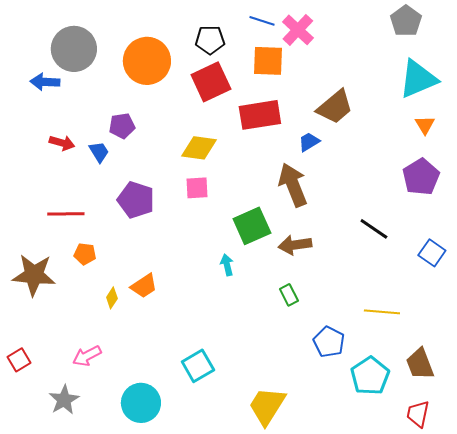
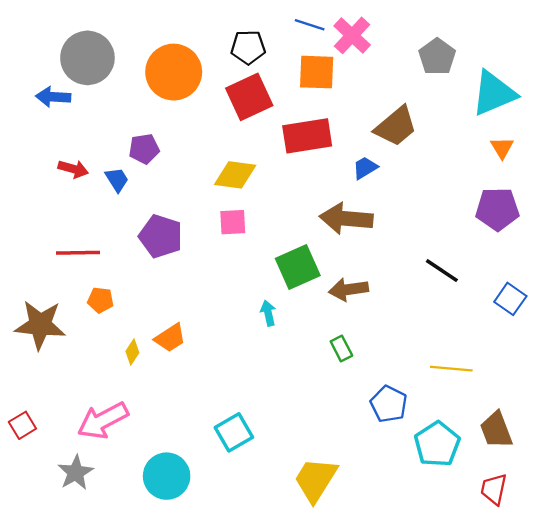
gray pentagon: (406, 21) -> (437, 57), moved
purple pentagon: (421, 177) -> (497, 209), turned 30
brown arrow: (293, 185) -> (346, 219), turned -63
pink arrow: (87, 356) -> (103, 421), size x1.5

